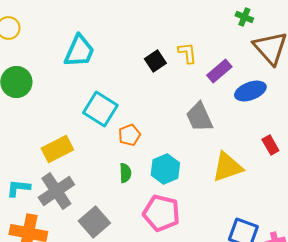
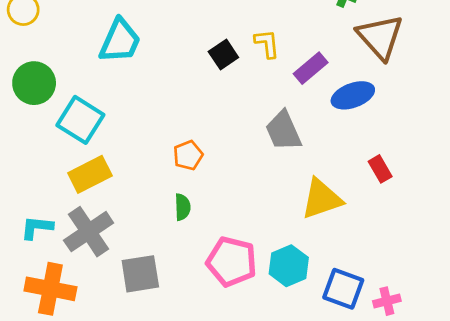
cyan square: (100, 109) -> (80, 120), moved
cyan hexagon: (165, 169) -> (289, 266), moved
gray square: (94, 222) -> (140, 274), turned 32

